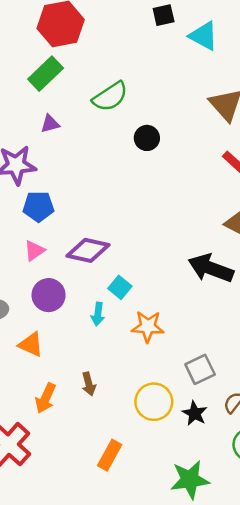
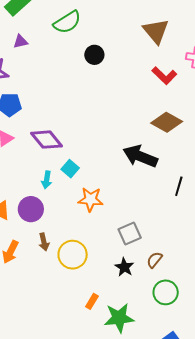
purple diamond: (88, 250) -> (47, 140), turned 36
purple circle: (49, 295) -> (31, 209), moved
cyan arrow: (98, 314) -> (47, 180), moved
yellow circle: (154, 402) -> (73, 255), moved
orange rectangle: (110, 455) -> (92, 301), moved, size x0.7

